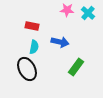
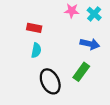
blue arrow: (60, 42) -> (90, 44), moved
black ellipse: (27, 69) -> (50, 81), moved

